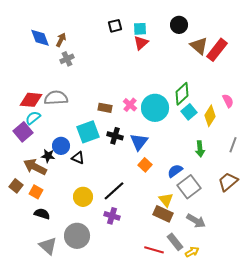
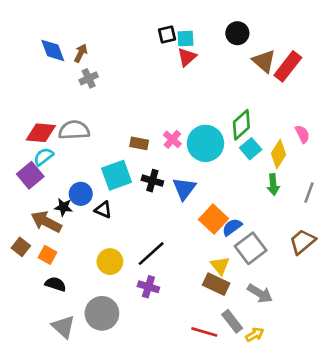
black square: (115, 26) -> (167, 35), moved
green arrow: (200, 149) -> (273, 185), moved
orange square: (145, 165) -> (213, 219), moved, size x1.5

